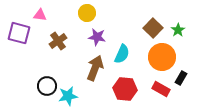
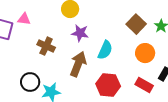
pink triangle: (40, 15) -> (24, 19), moved
brown cross: (58, 41) -> (46, 46), moved, turned -30
orange circle: (162, 57) -> (145, 53), size x0.7

